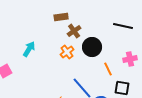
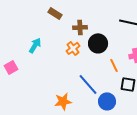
brown rectangle: (61, 17) -> (55, 13), moved, turned 40
brown cross: (74, 31) -> (80, 27), turned 32

